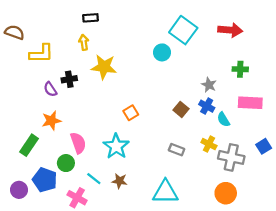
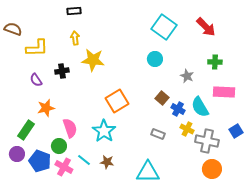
black rectangle: (90, 18) -> (74, 11), moved
red arrow: (230, 30) -> (206, 27), turned 40
cyan circle: (162, 52) -> (155, 59), moved
purple semicircle: (50, 89) -> (36, 80), moved
blue cross: (207, 106) -> (178, 109), moved
orange square: (131, 113) -> (117, 101), size x1.6
cyan semicircle: (223, 119) -> (200, 107), size x1.5
purple circle: (19, 190) -> (17, 154), moved
orange circle: (226, 193) -> (212, 169), moved
pink cross: (77, 198) -> (64, 167), moved

